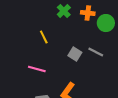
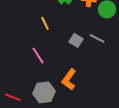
pink line: (37, 69) -> (38, 55), turned 42

